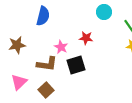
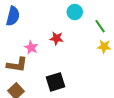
black square: (76, 65) -> (56, 82), moved

